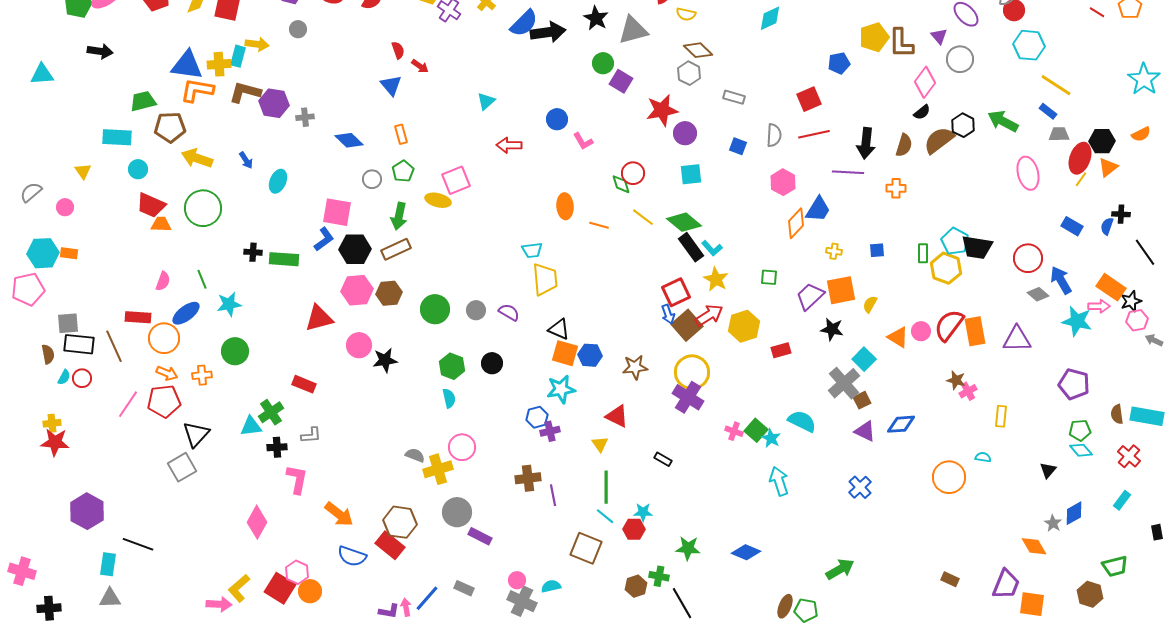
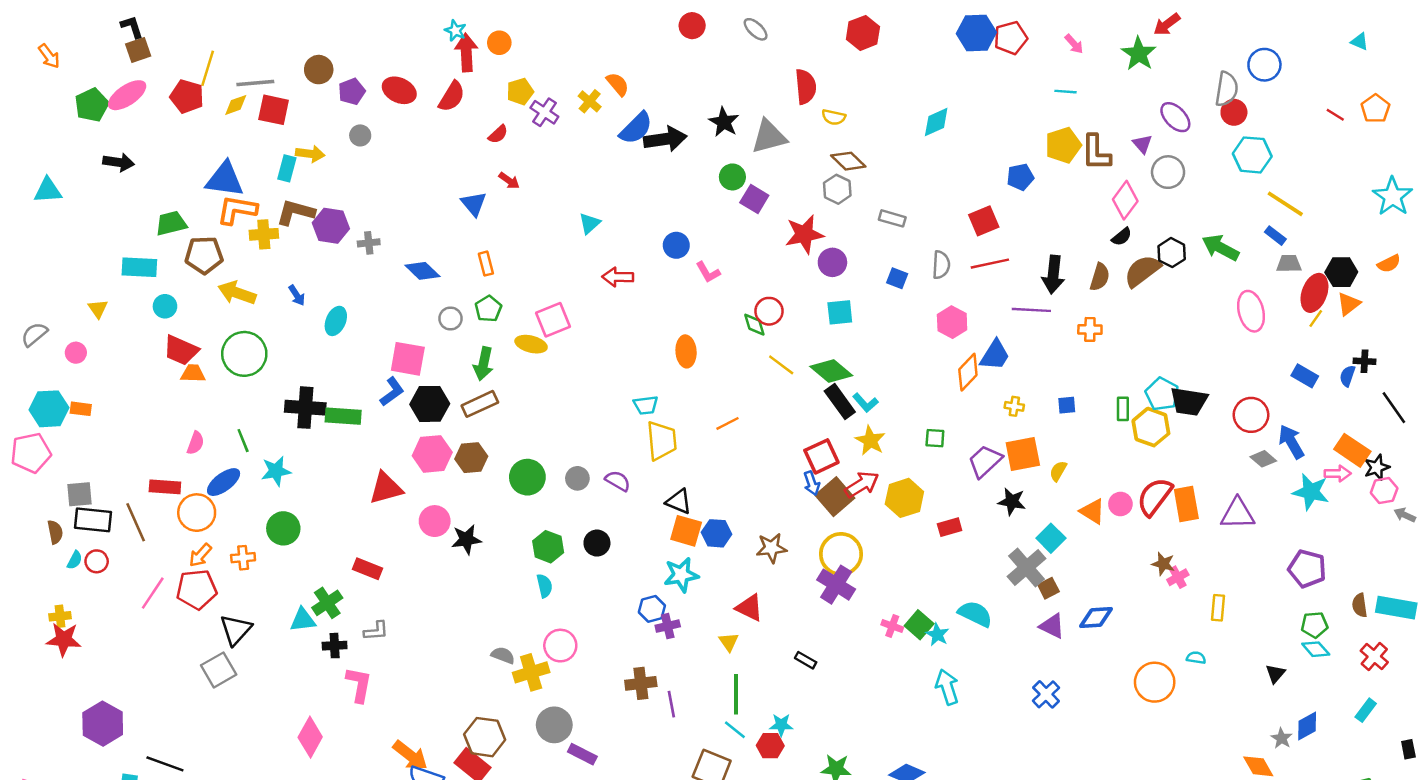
red semicircle: (398, 50) -> (498, 134), moved, turned 66
yellow cross: (219, 64) -> (264, 234), moved
orange line: (599, 225) -> (728, 423), moved, turned -42
black cross: (253, 252) -> (305, 408), size x1.8
orange arrow: (167, 373) -> (200, 555), turned 110
orange arrow: (339, 514) -> (410, 755), moved

